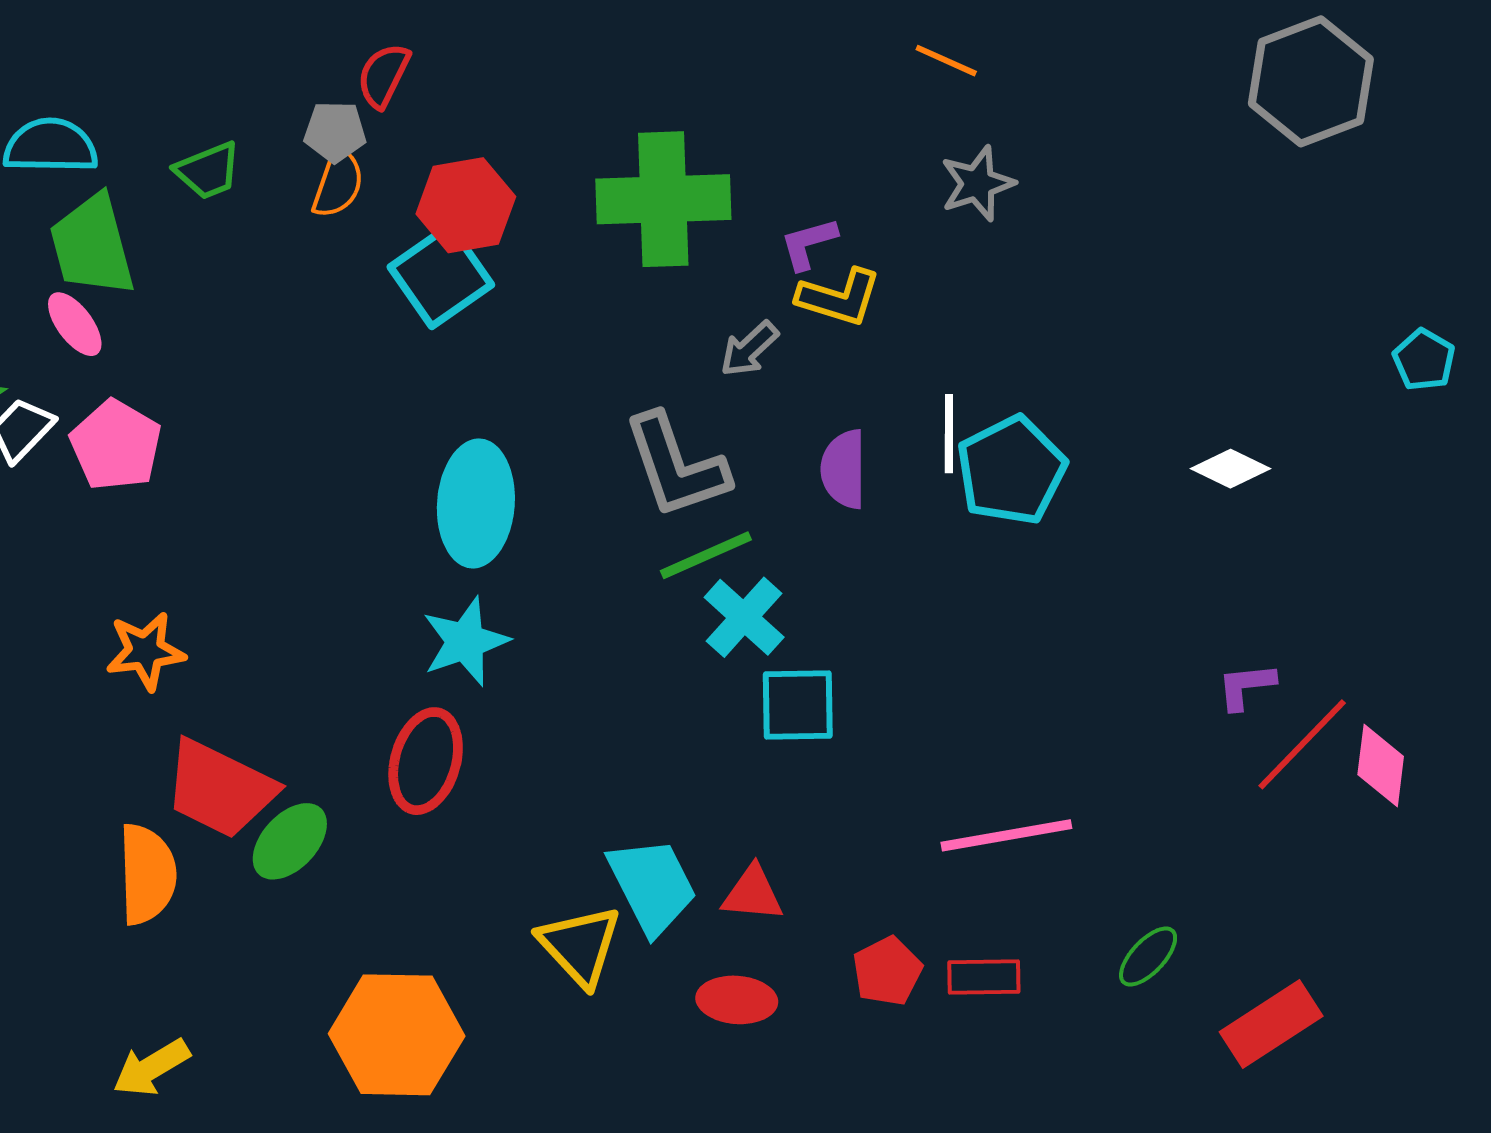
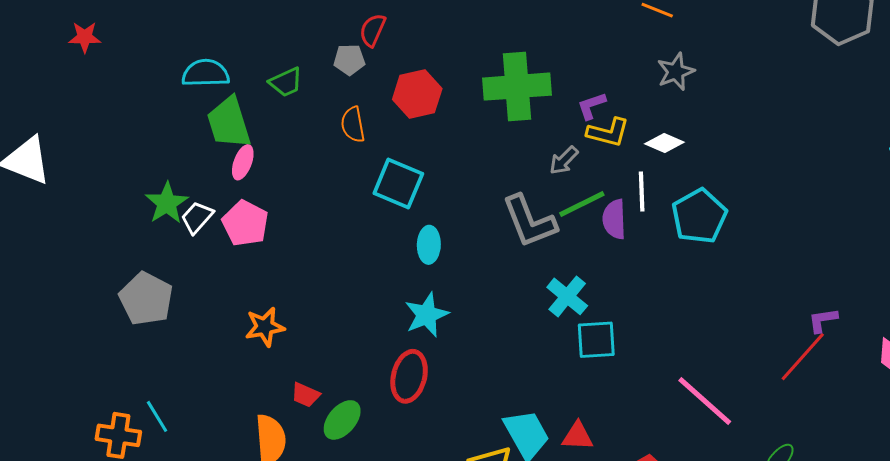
orange semicircle: (338, 183) -> (353, 125), moved, turned 153
cyan square: (441, 276) -> (398, 183), moved, turned -30
pink ellipse: (75, 324) -> (243, 162), moved, turned 60
white line: (949, 434) -> (642, 192), moved
white diamond: (1230, 469) -> (664, 143), moved
cyan ellipse: (476, 503) -> (429, 245), size x0.6
green line: (706, 555) -> (582, 204), moved
red line: (1302, 744) -> (803, 357), moved
red trapezoid: (220, 789) -> (305, 395), size x0.5
pink line: (1006, 835) -> (705, 401), turned 54

